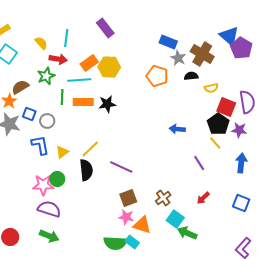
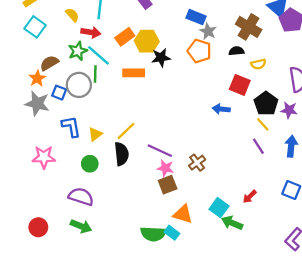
blue rectangle: (168, 42) -> (196, 17), moved
gray star: (178, 58) -> (208, 31), moved
cyan line: (79, 80) -> (99, 55), moved, turned 45
orange rectangle: (83, 102) -> (134, 73), moved
black star: (107, 104) -> (161, 58), moved
red square: (226, 107) -> (240, 85), moved
gray circle: (47, 121) -> (79, 85), moved, size x1.5
purple line: (199, 163) -> (258, 146), moved
pink star: (43, 185) -> (44, 157), moved
brown cross: (163, 198) -> (197, 163), moved
red arrow: (203, 198) -> (250, 197), moved
pink star: (126, 217) -> (165, 168), moved

